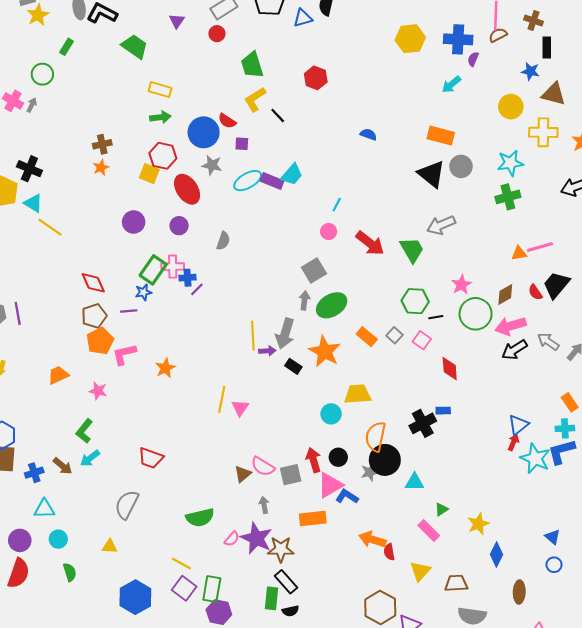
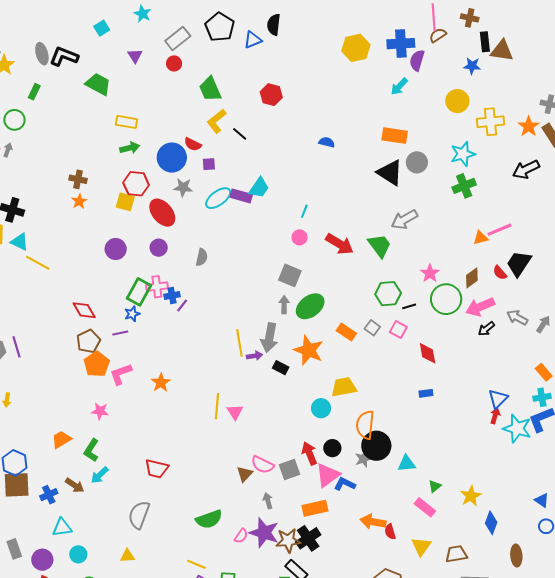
purple semicircle: (473, 59) -> (417, 60), size x1.5
brown triangle: (554, 94) -> (502, 51), moved
brown cross: (102, 144) -> (78, 179), turned 30
gray square: (314, 270) -> (290, 275), turned -30
black arrow: (514, 350) -> (486, 329), size x0.7
orange trapezoid: (58, 375) -> (61, 439), moved
black cross: (423, 423) -> (308, 538), moved

